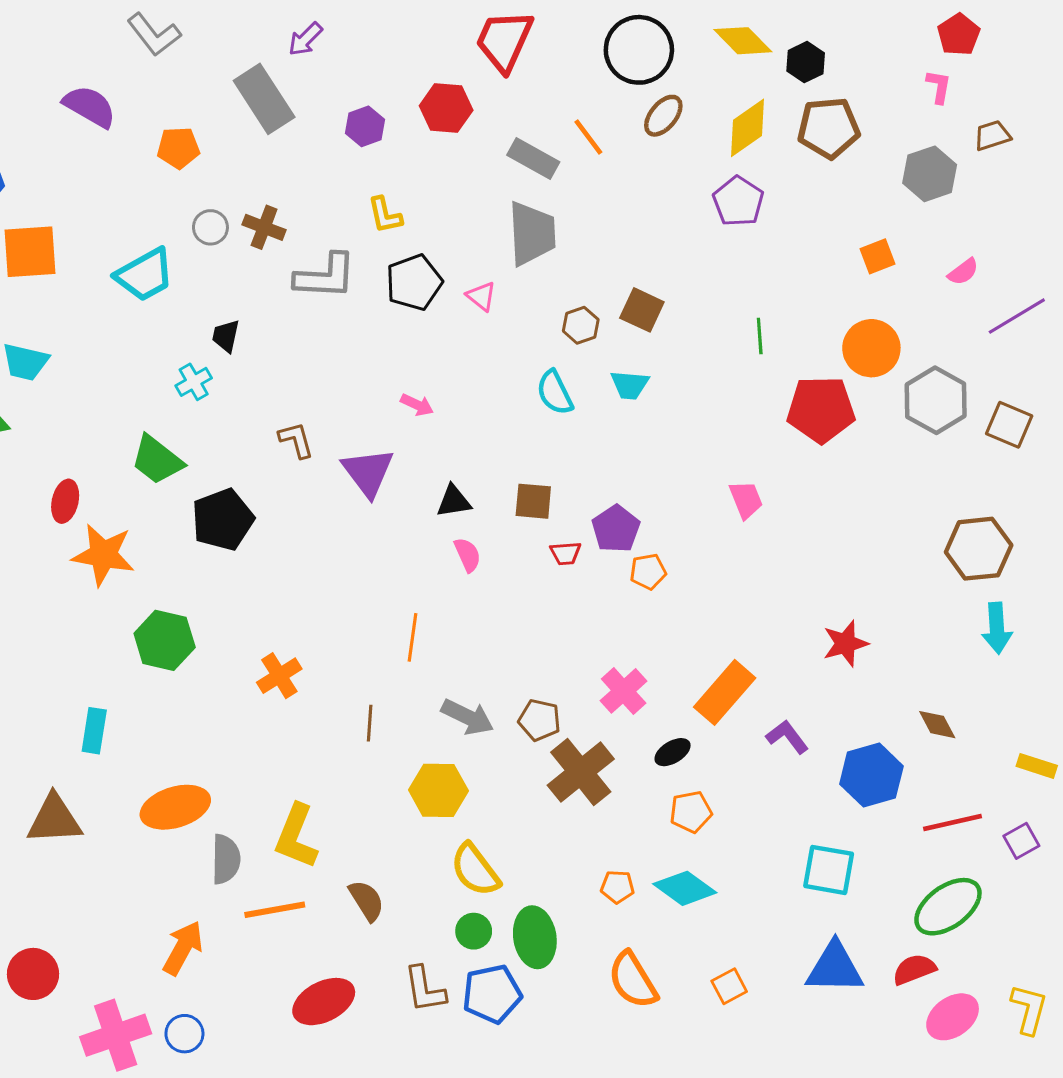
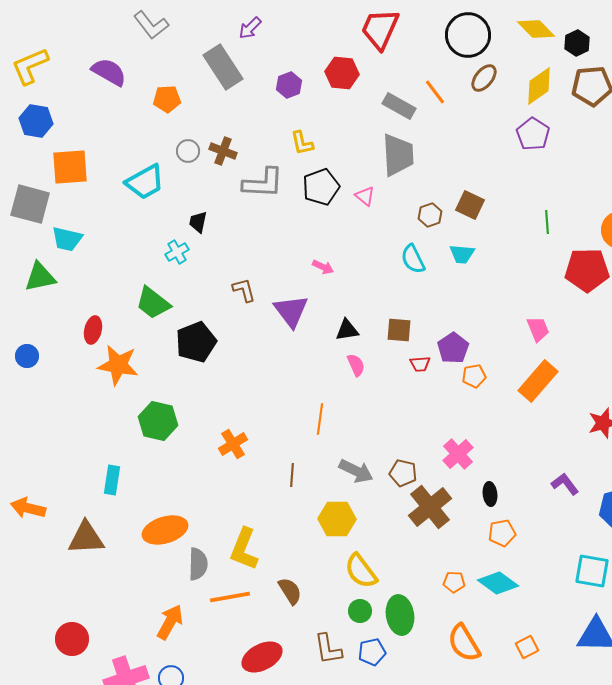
orange rectangle: (725, 692) -> (538, 381), moved
black ellipse: (673, 752) -> (490, 494), turned -65
blue pentagon: (492, 994) -> (372, 652), size x0.7

